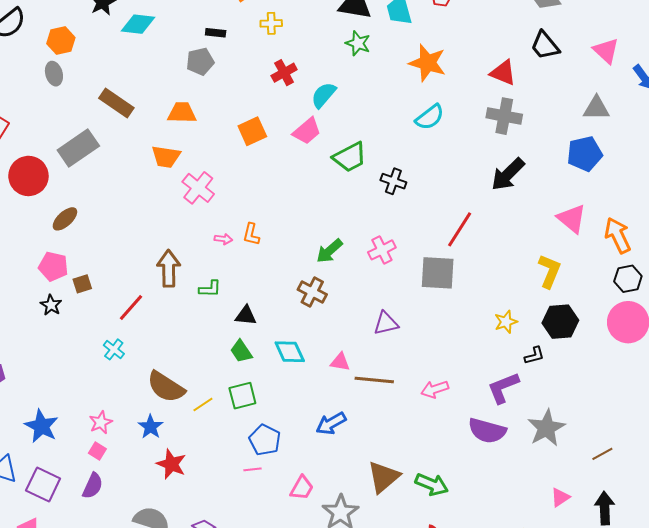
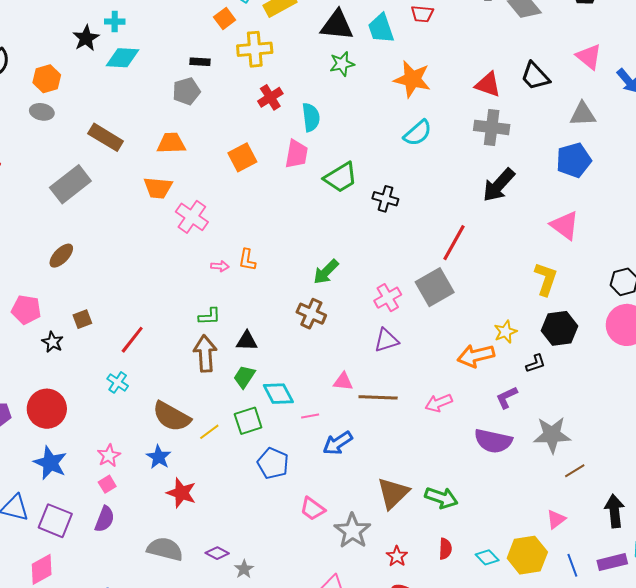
yellow cross: (271, 23) -> (255, 49), size x1.6
green star: (358, 43) -> (342, 64), turned -30
black trapezoid: (545, 45) -> (535, 76), moved
gray ellipse: (54, 74) -> (42, 112), turned -60
cyan semicircle: (324, 95) -> (311, 117), turned 136
pink trapezoid: (307, 131) -> (296, 154), turned -36
red circle: (28, 176) -> (47, 409), moved
orange arrow: (618, 235) -> (476, 356), moved, turned -75
pink cross: (382, 250) -> (388, 298), moved
pink pentagon: (53, 266) -> (26, 310), moved
brown arrow: (169, 268) -> (205, 354), moved
gray square: (438, 273) -> (435, 287), turned -30
green trapezoid: (241, 351) -> (244, 377), turned 70
cyan diamond: (290, 352) -> (278, 394), moved
purple L-shape: (503, 388) -> (507, 397), size x0.7
gray star: (546, 428) -> (552, 435), turned 30
pink square: (97, 451) -> (107, 484), turned 30
brown line: (602, 454) -> (575, 471), moved
pink line: (253, 469) -> (310, 416), moved
pink trapezoid: (302, 488) -> (313, 509), turned 100
pink triangle: (560, 497) -> (556, 519), moved

